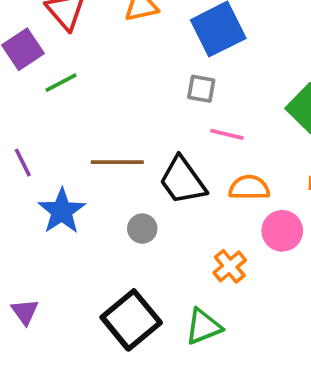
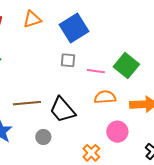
pink line: (227, 134) -> (96, 71), moved
orange semicircle: (249, 188) -> (105, 97), moved

